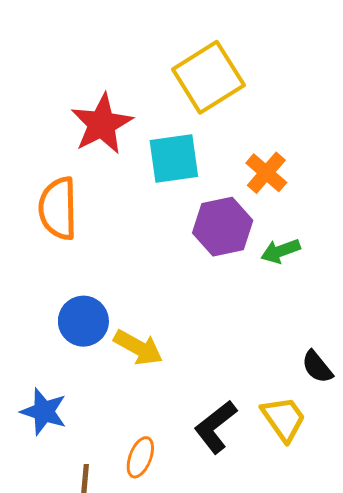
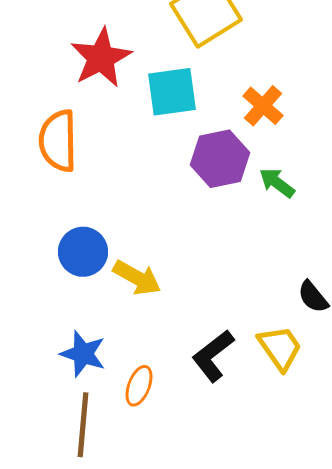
green arrow: (281, 251) -> (277, 183), turned 57
blue star: (44, 412) -> (83, 354), moved

